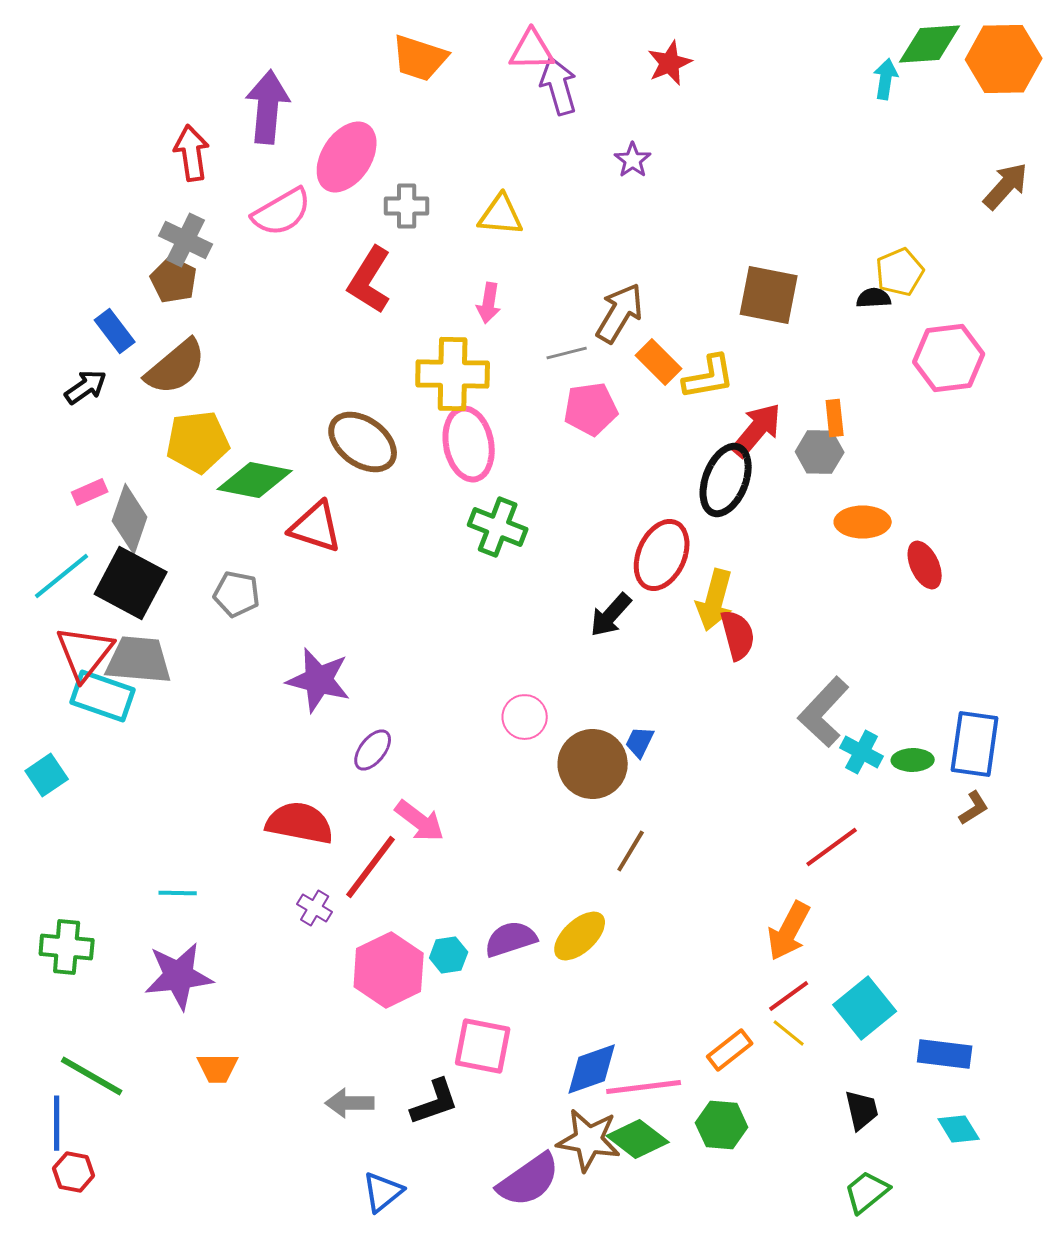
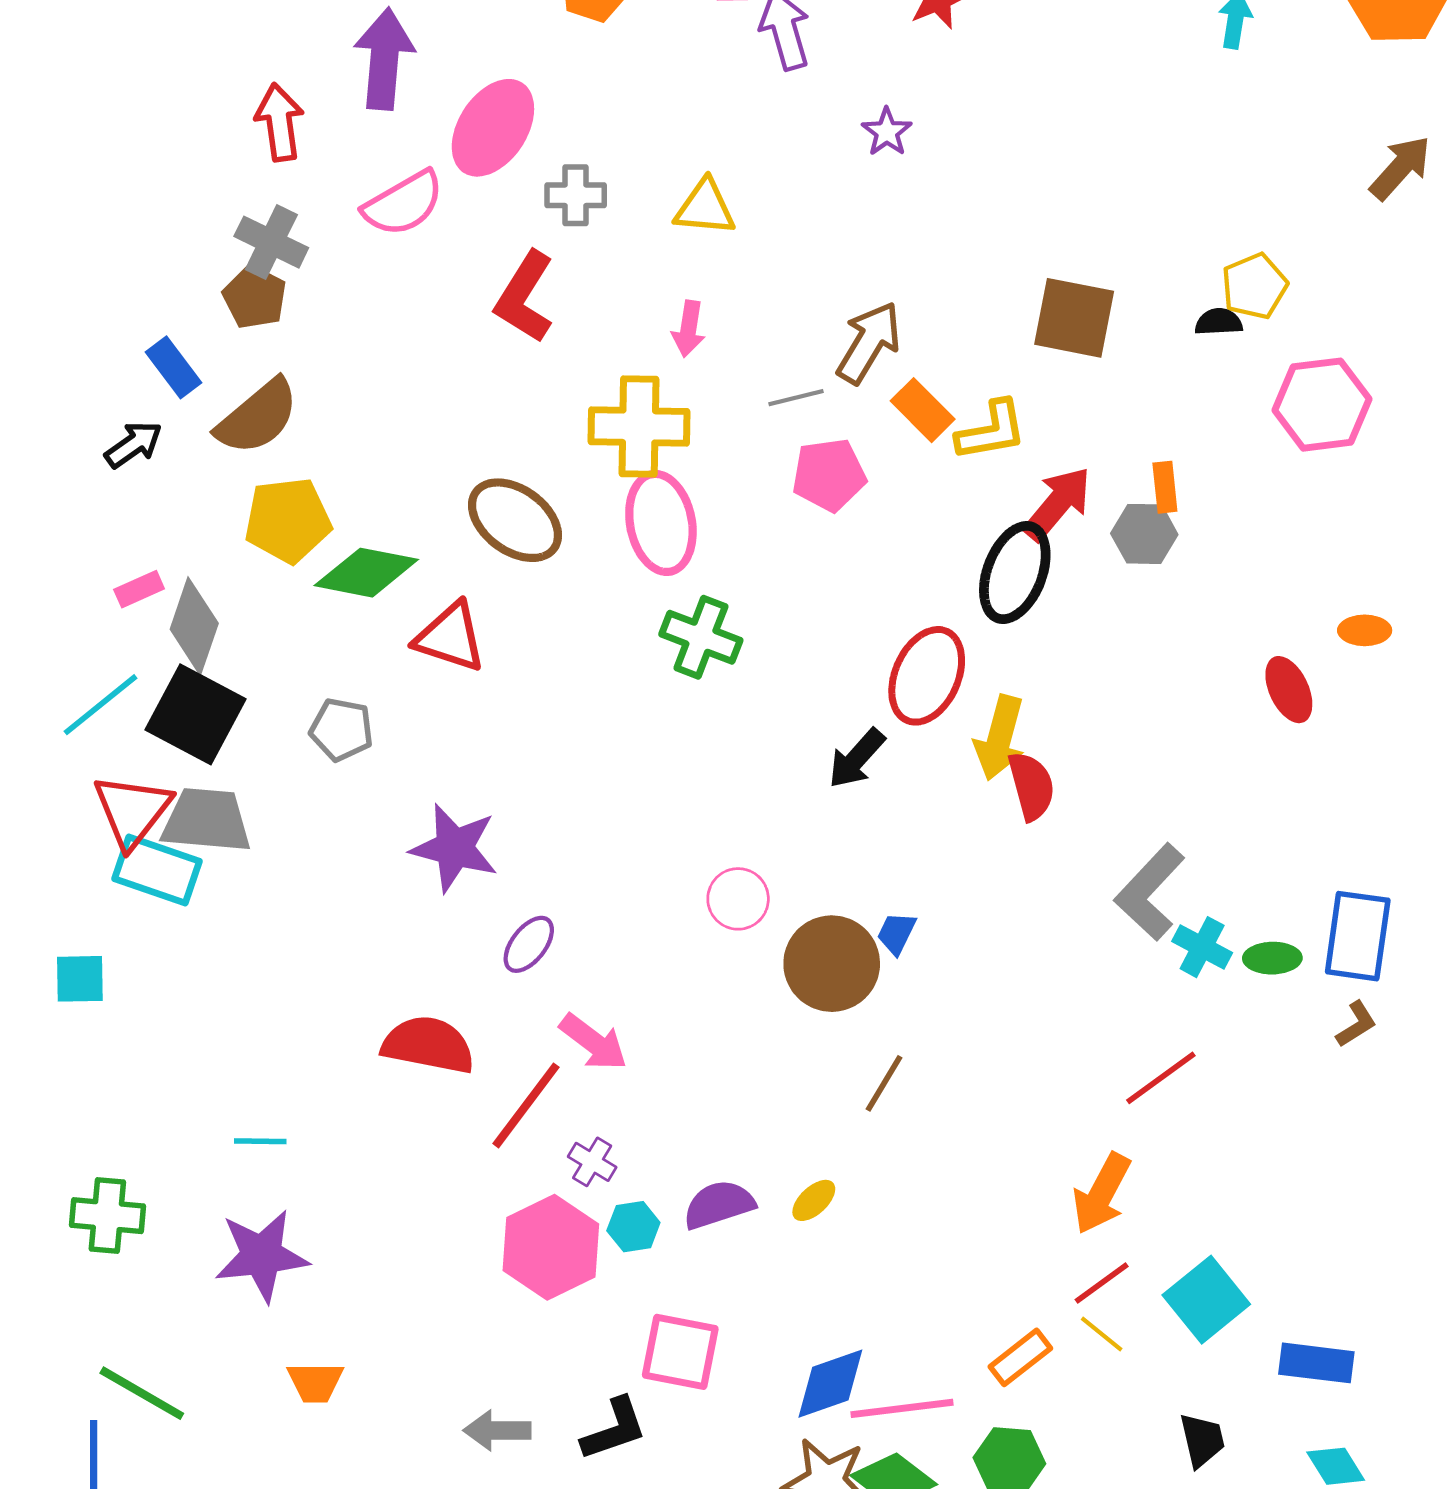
orange ellipse: (863, 522) -> (1365, 630), moved, size x0.7
cyan square: (47, 775) -> (80, 979), turned 33
purple cross: (315, 908) -> (592, 1162), moved
yellow ellipse: (580, 936) -> (814, 1200), size x0.6

